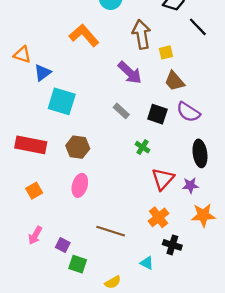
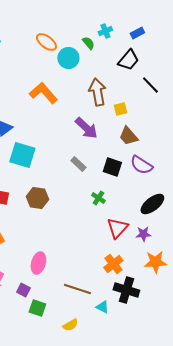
black ellipse: (200, 153) -> (152, 204), turned 60
pink ellipse: (80, 185) -> (38, 263), moved
brown line: (111, 231) -> (77, 289), moved
black cross: (172, 245) -> (126, 290), size x1.4

